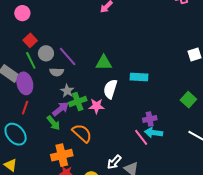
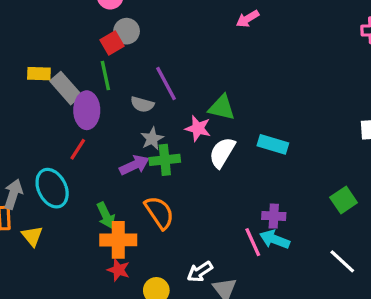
gray circle: (46, 53) -> (127, 31), moved
pink star: (96, 106) -> (198, 128), moved
green arrow: (53, 123) -> (106, 215), moved

